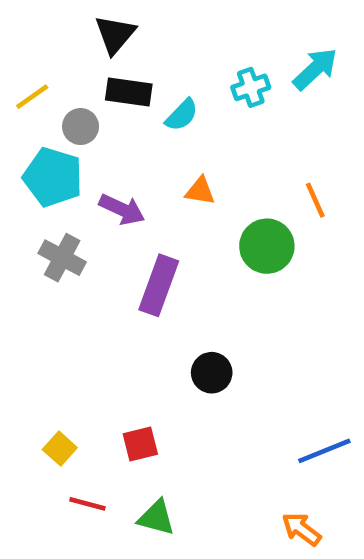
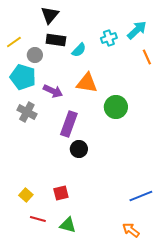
orange triangle: (200, 191) -> (87, 83), size x1.6
orange line: (315, 200) -> (147, 57), moved
black circle: (212, 373) -> (79, 149), moved

